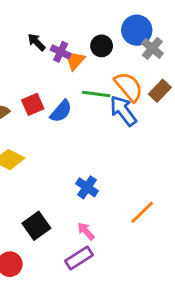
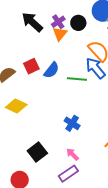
black arrow: (37, 42) -> (32, 22), size x1.6
purple cross: (61, 52) -> (58, 22), moved, turned 32
green line: (96, 94) -> (77, 79), moved

